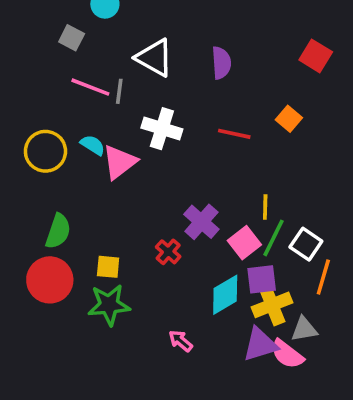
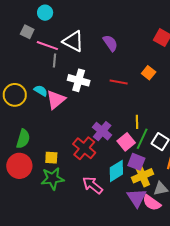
purple semicircle: (221, 63) -> (110, 43), turned -30
pink line: (90, 87) -> (47, 46), moved
red cross: (168, 252) -> (84, 148), size x1.6
purple square: (262, 279) -> (136, 162), turned 30
pink arrow: (181, 341) -> (93, 185), moved, size x1.5
purple triangle: (260, 344) -> (137, 198), turned -45

